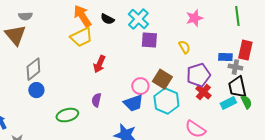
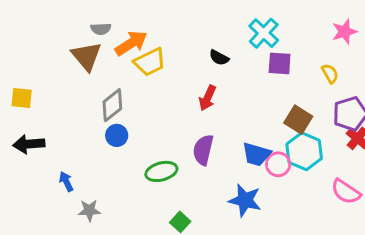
orange arrow: (82, 16) -> (131, 43), moved, turned 90
black semicircle: (107, 19) -> (219, 58), moved
yellow trapezoid: (81, 37) -> (150, 62), moved
pink circle: (140, 86) -> (278, 164), moved
purple semicircle: (96, 100) -> (203, 150), size x1.5
blue trapezoid: (133, 103) -> (256, 154), turned 35

